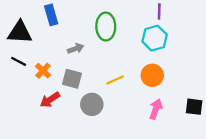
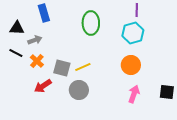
black triangle: (20, 32) -> (17, 28), size x0.7
gray arrow: (76, 49) -> (35, 40), moved
yellow line: (115, 80) -> (83, 67), moved

